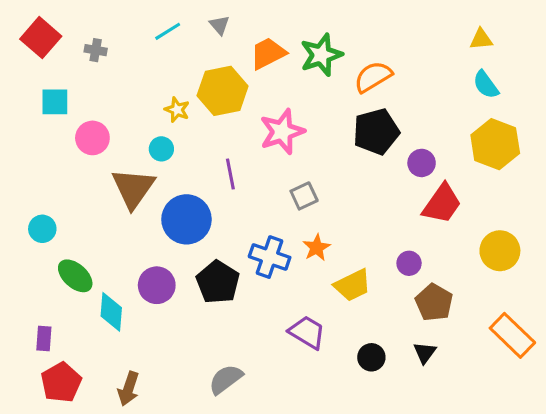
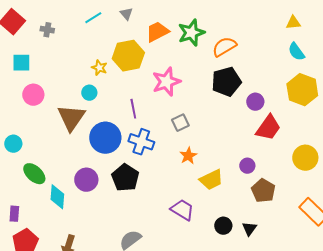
pink circle: (92, 138) -> (33, 95), moved
blue cross: (270, 257) -> (141, 142), moved
black triangle: (425, 353) -> (249, 229), moved

